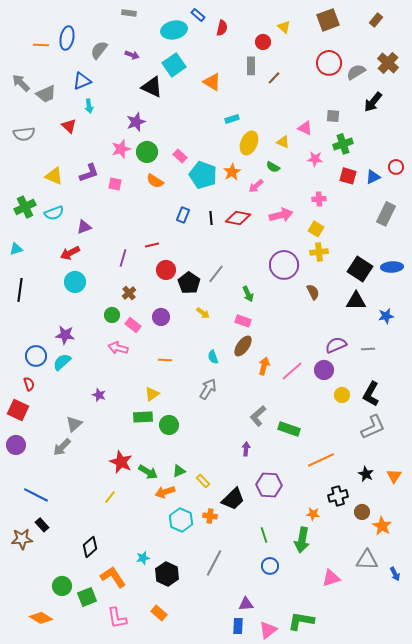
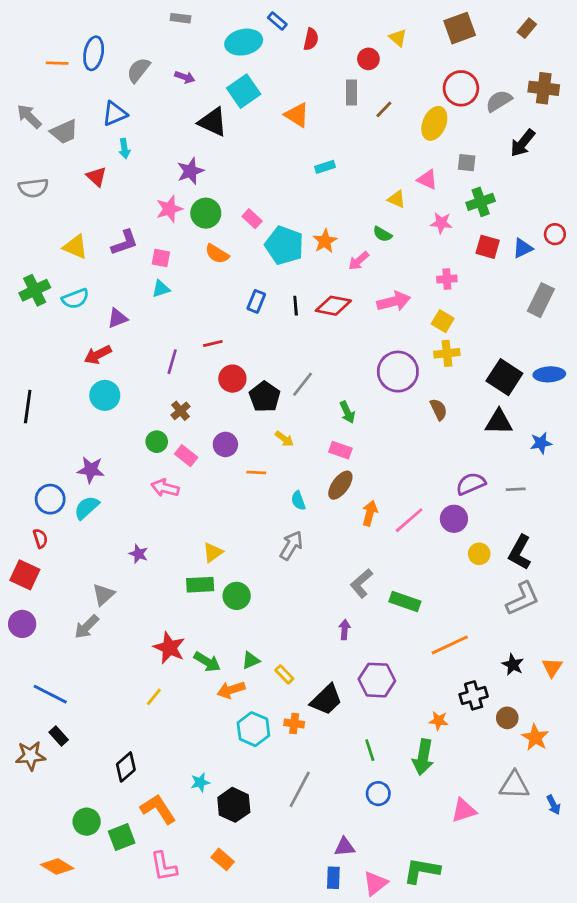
brown cross: (388, 63) -> (544, 88), turned -35
yellow ellipse: (249, 143) -> (434, 123), moved
cyan triangle: (16, 249) -> (161, 289), moved
orange line: (165, 360) -> (256, 473), moved

